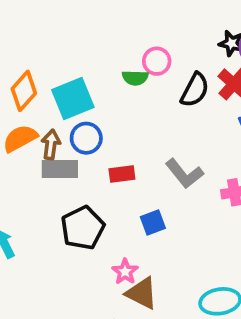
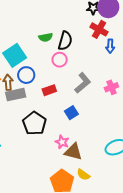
pink circle: (157, 61) -> (60, 60), moved
black semicircle: (195, 90) -> (65, 41), moved
gray L-shape: (184, 174) -> (83, 83), turned -80

